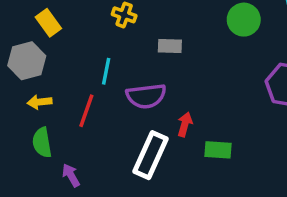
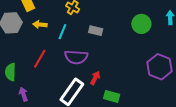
cyan line: (106, 71) -> (62, 32), moved
yellow arrow: (40, 102) -> (40, 25), moved

